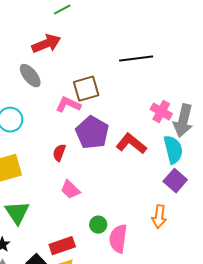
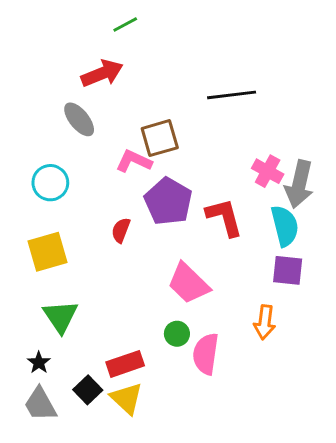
red L-shape: (131, 144) -> (224, 217), turned 36
purple square: (175, 181) -> (288, 270), turned -35
pink trapezoid: (70, 190) -> (188, 283), moved, size x1.5

